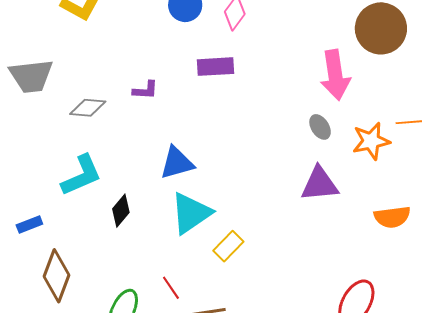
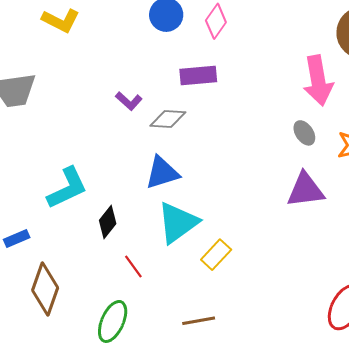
purple L-shape: (145, 90) -> (129, 101), turned 40
gray diamond: (88, 108) -> (168, 119), moved
red line: (171, 288) -> (133, 266), moved

